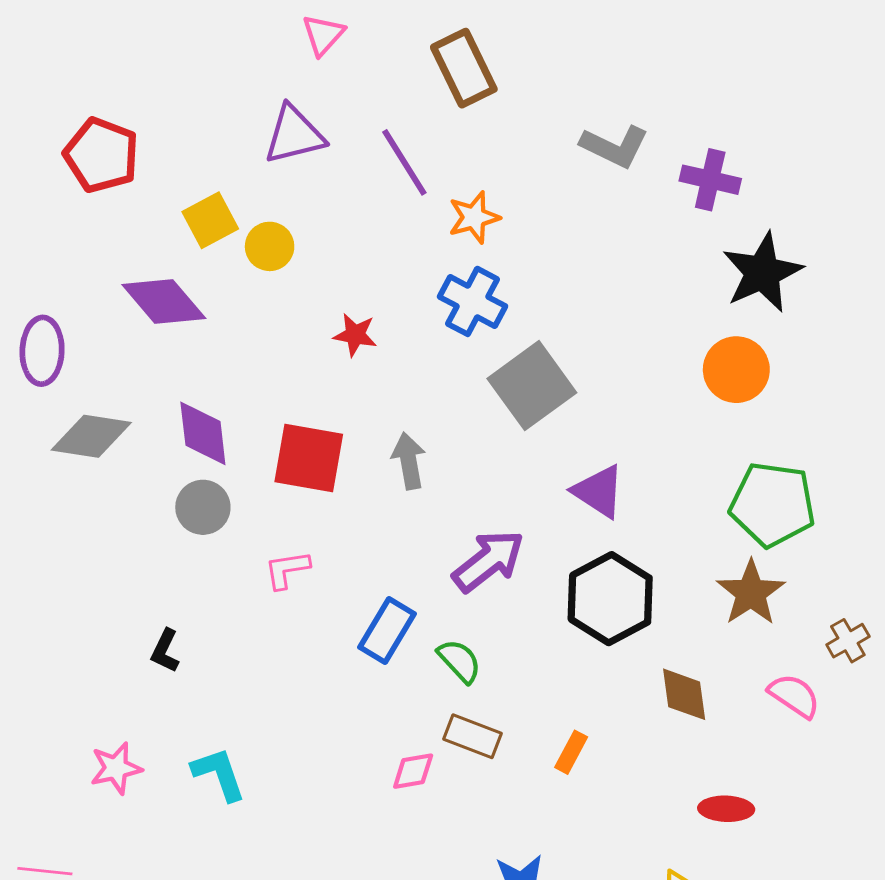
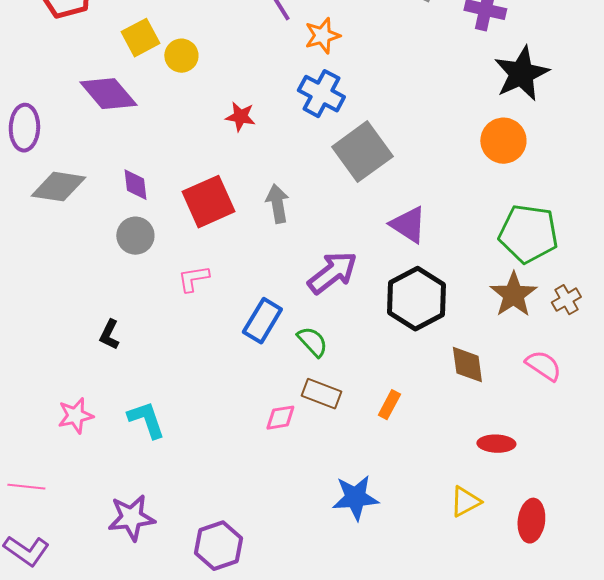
purple diamond: (203, 433) -> (135, 185), size x0.7
red square: (309, 458) -> (208, 202), turned -34
brown cross: (848, 641) -> (566, 300), moved

